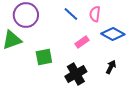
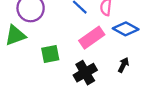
pink rectangle: (82, 42) -> (92, 38), size x1.6

